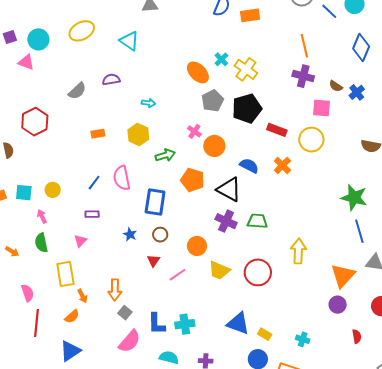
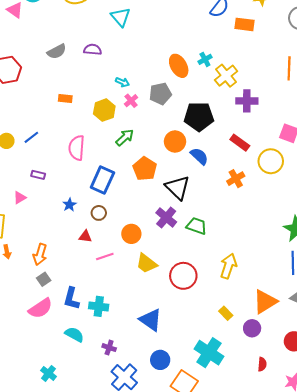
purple cross: (303, 76) -> (247, 101), moved, turned -30
gray pentagon: (213, 101) -> (160, 94), moved
black pentagon: (247, 109) -> (199, 116), moved
pink cross: (194, 131) -> (131, 101), moved
green arrow: (165, 155) -> (125, 137), turned -42
blue semicircle: (249, 166) -> (199, 156), moved
blue line: (94, 183) -> (31, 137), moved
red triangle: (153, 261) -> (85, 236), turned 48
yellow rectangle: (265, 334) -> (226, 313), moved
cyan cross: (303, 339) -> (209, 353), size x2.0

